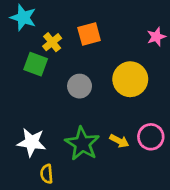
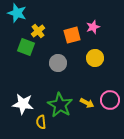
orange square: (89, 34) -> (72, 35), moved
pink star: (156, 37) -> (93, 27), moved
yellow circle: (130, 79) -> (95, 58), size x0.7
yellow semicircle: (47, 174) -> (41, 122), moved

